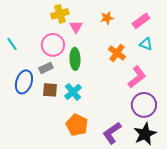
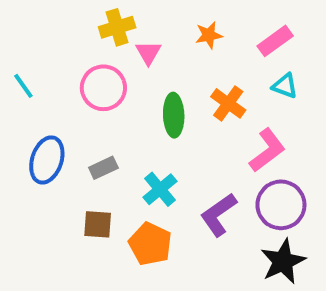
green ellipse: (75, 59) -> (174, 115), moved
gray rectangle: (46, 68) -> (103, 168), moved
brown square: (50, 90) -> (98, 224), moved
cyan cross: (73, 92) -> (160, 189), moved
purple L-shape: (112, 133) -> (219, 215), moved

